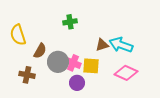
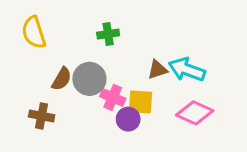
yellow semicircle: (18, 35) -> (34, 32), moved
gray circle: (58, 62) -> (89, 79), moved
purple circle: (77, 83) -> (128, 119), moved

